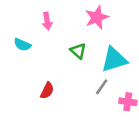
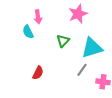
cyan semicircle: (22, 45) -> (28, 32), moved, turned 40
green triangle: (78, 51) -> (63, 41), turned 32

